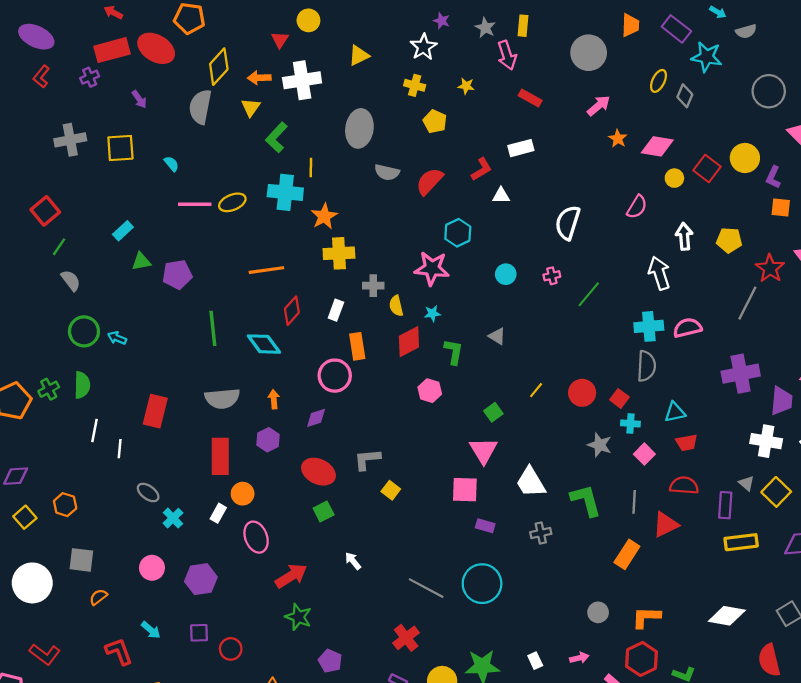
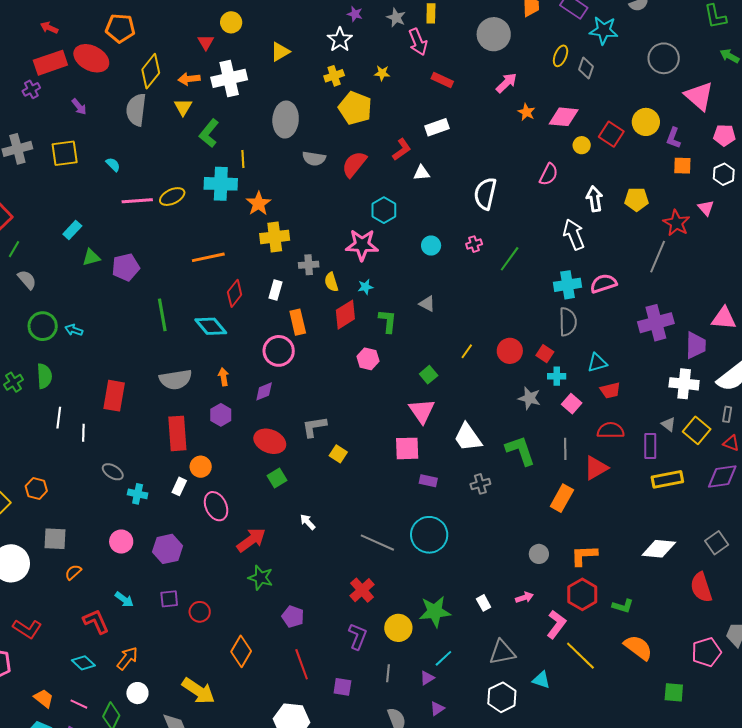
yellow cross: (415, 85) -> (334, 76), turned -30
yellow pentagon: (435, 121) -> (355, 108), size x1.5
cyan cross: (173, 518) -> (138, 494), turned -30

